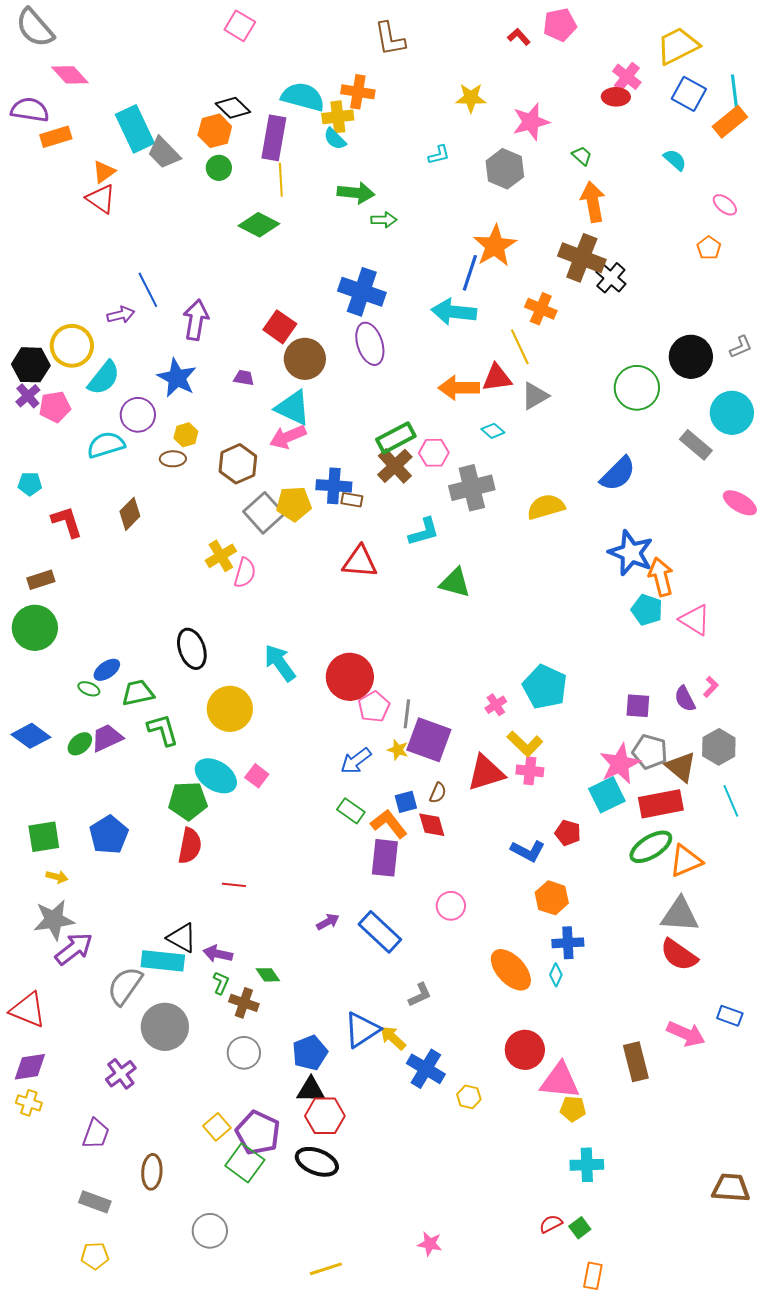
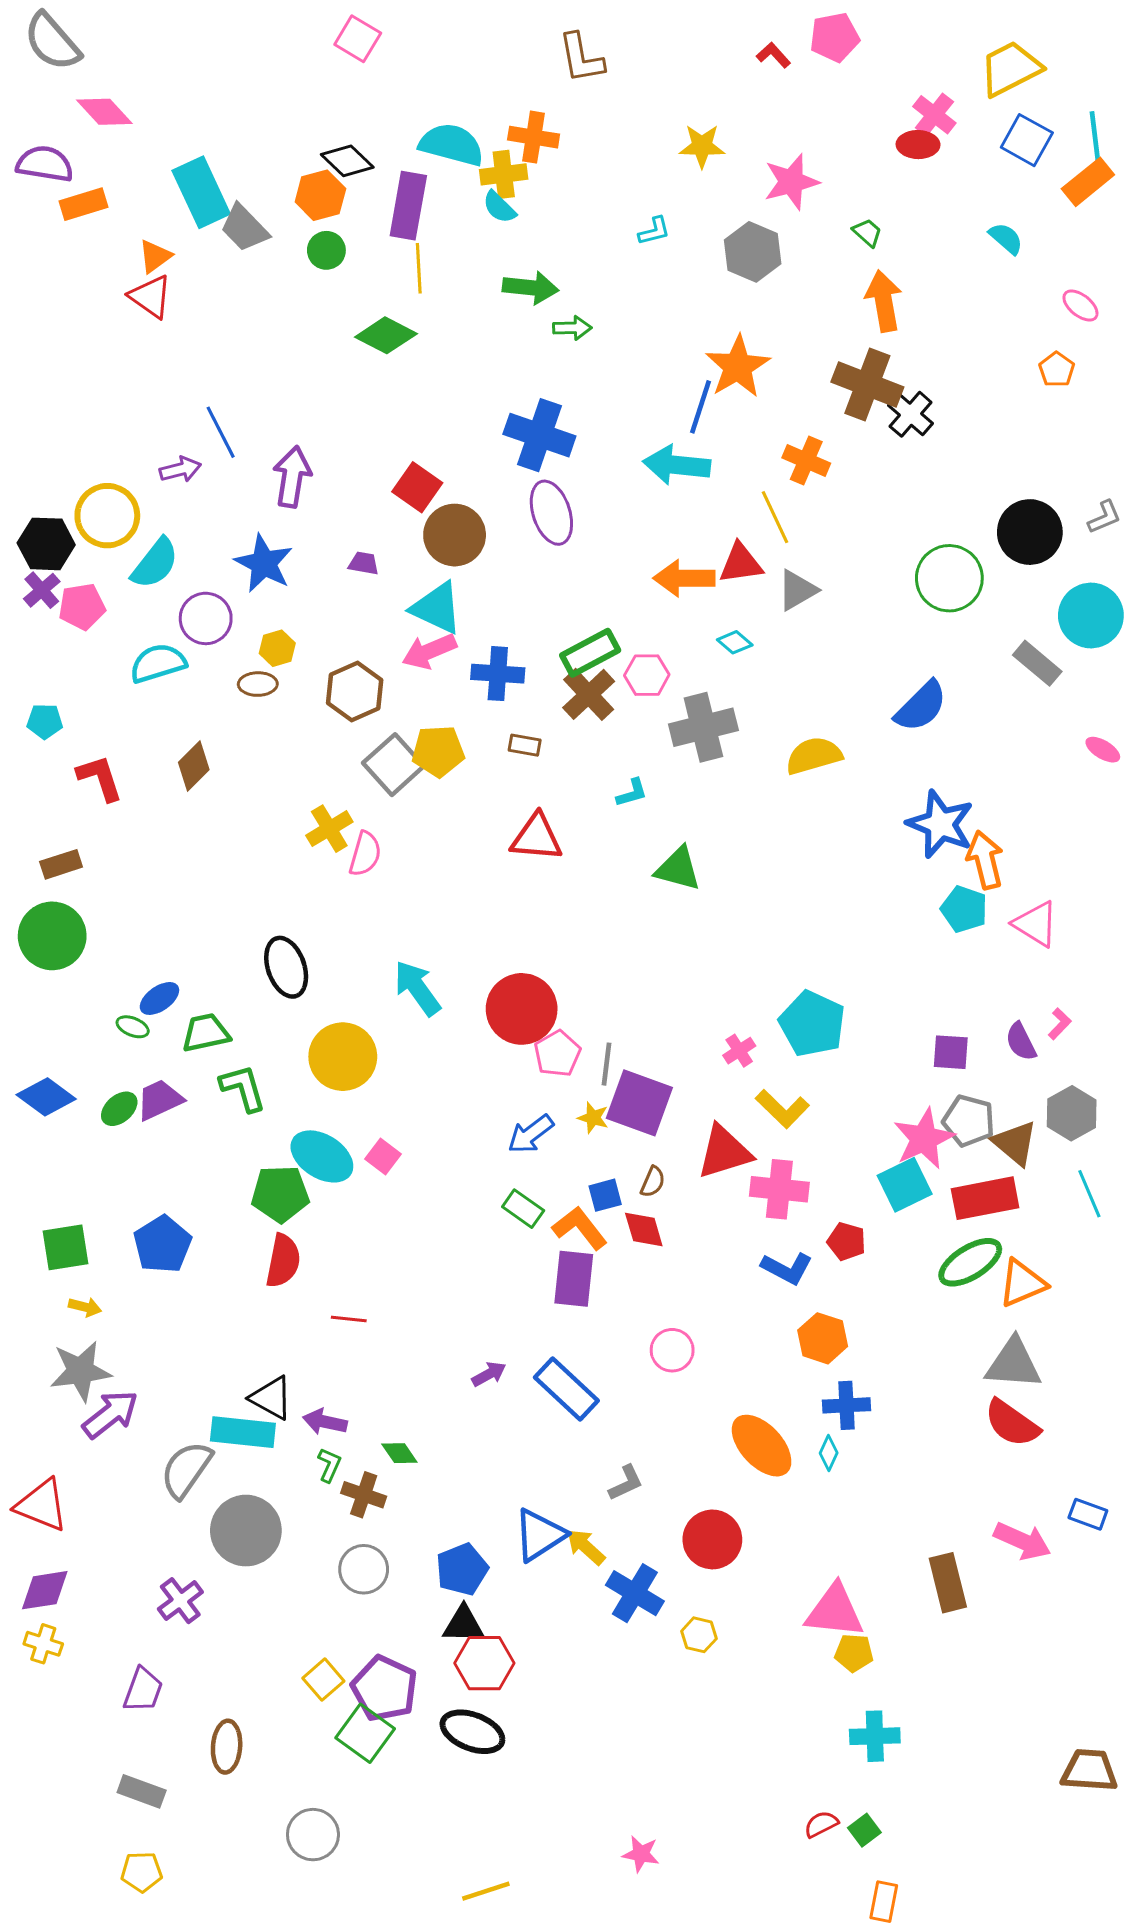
blue cross: (334, 486) -> (498, 674), moved
pink ellipse: (740, 503) -> (1103, 750), size x0.7
cyan L-shape: (424, 532) -> (632, 793), size x0.7
pink cross: (530, 771) -> (779, 1189), moved, size x1.4
red circle: (525, 1050) -> (712, 1539), moved

